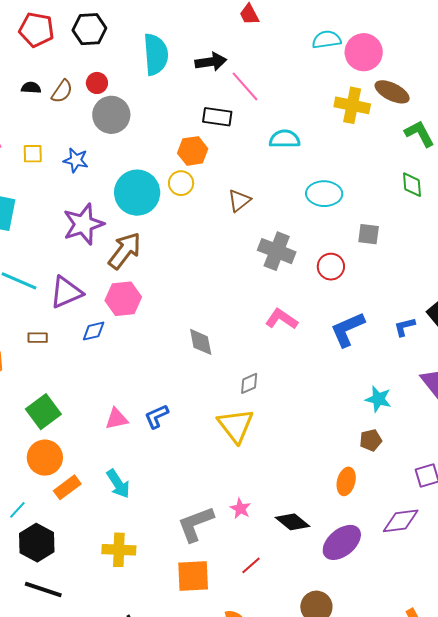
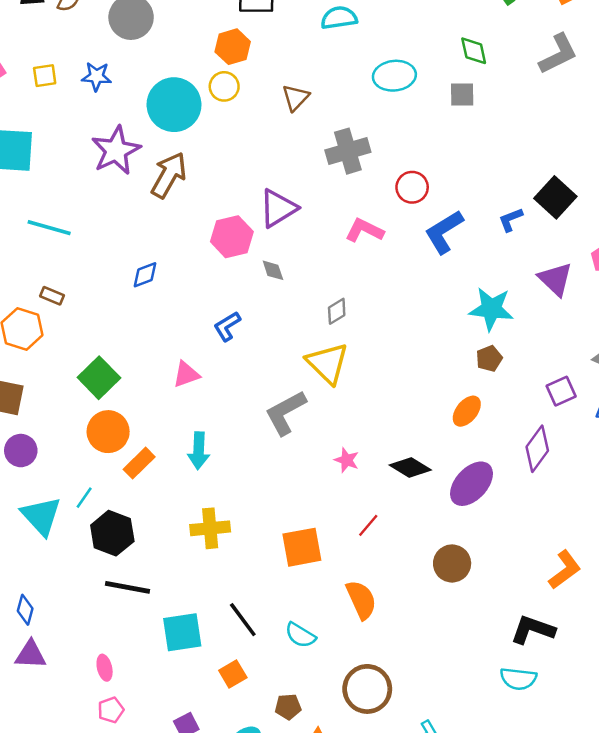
green diamond: (412, 185) -> (474, 51), moved
gray square: (369, 234) -> (462, 95), moved
gray cross: (277, 251) -> (348, 151), turned -30
red circle: (331, 267) -> (412, 187), moved
purple triangle: (66, 292) -> (278, 208), moved
pink hexagon: (123, 299) -> (232, 237), moved
brown rectangle: (38, 338) -> (52, 296), moved, turned 30
gray diamond: (201, 342) -> (273, 270), size x0.7
cyan star: (378, 399) -> (491, 309), size x1.4
blue L-shape: (156, 416) -> (227, 326), moved
orange ellipse: (346, 481) -> (467, 411), turned 32
cyan arrow: (118, 484) -> (199, 451), turned 44
purple diamond: (401, 521) -> (537, 449), turned -39
gray L-shape: (196, 524) -> (286, 413), moved

